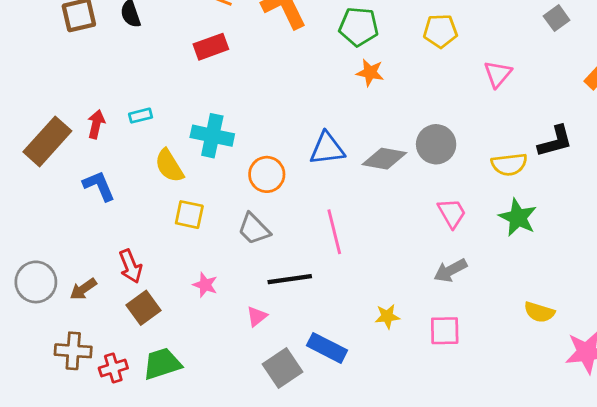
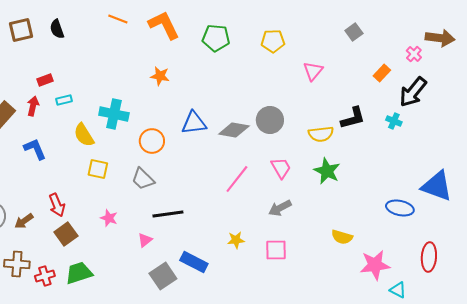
red rectangle: (211, 47) -> (45, 80), moved, size x0.7
orange star: (370, 73) -> (160, 76), moved
pink line: (334, 232) -> (237, 179), moved, turned 52

